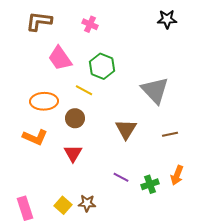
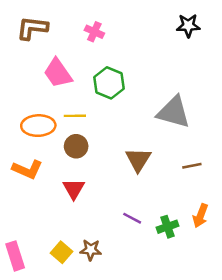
yellow line: (84, 90) -> (75, 116), moved, turned -30
gray triangle: (155, 90) -> (174, 112), turned -32

